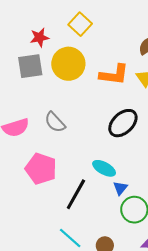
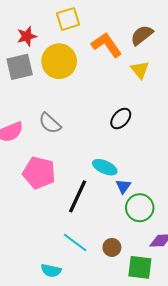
yellow square: (80, 24) -> (68, 19), turned 35
orange L-shape: (114, 75) -> (107, 45), moved, turned -128
black ellipse: (123, 123) -> (121, 119), size x0.7

